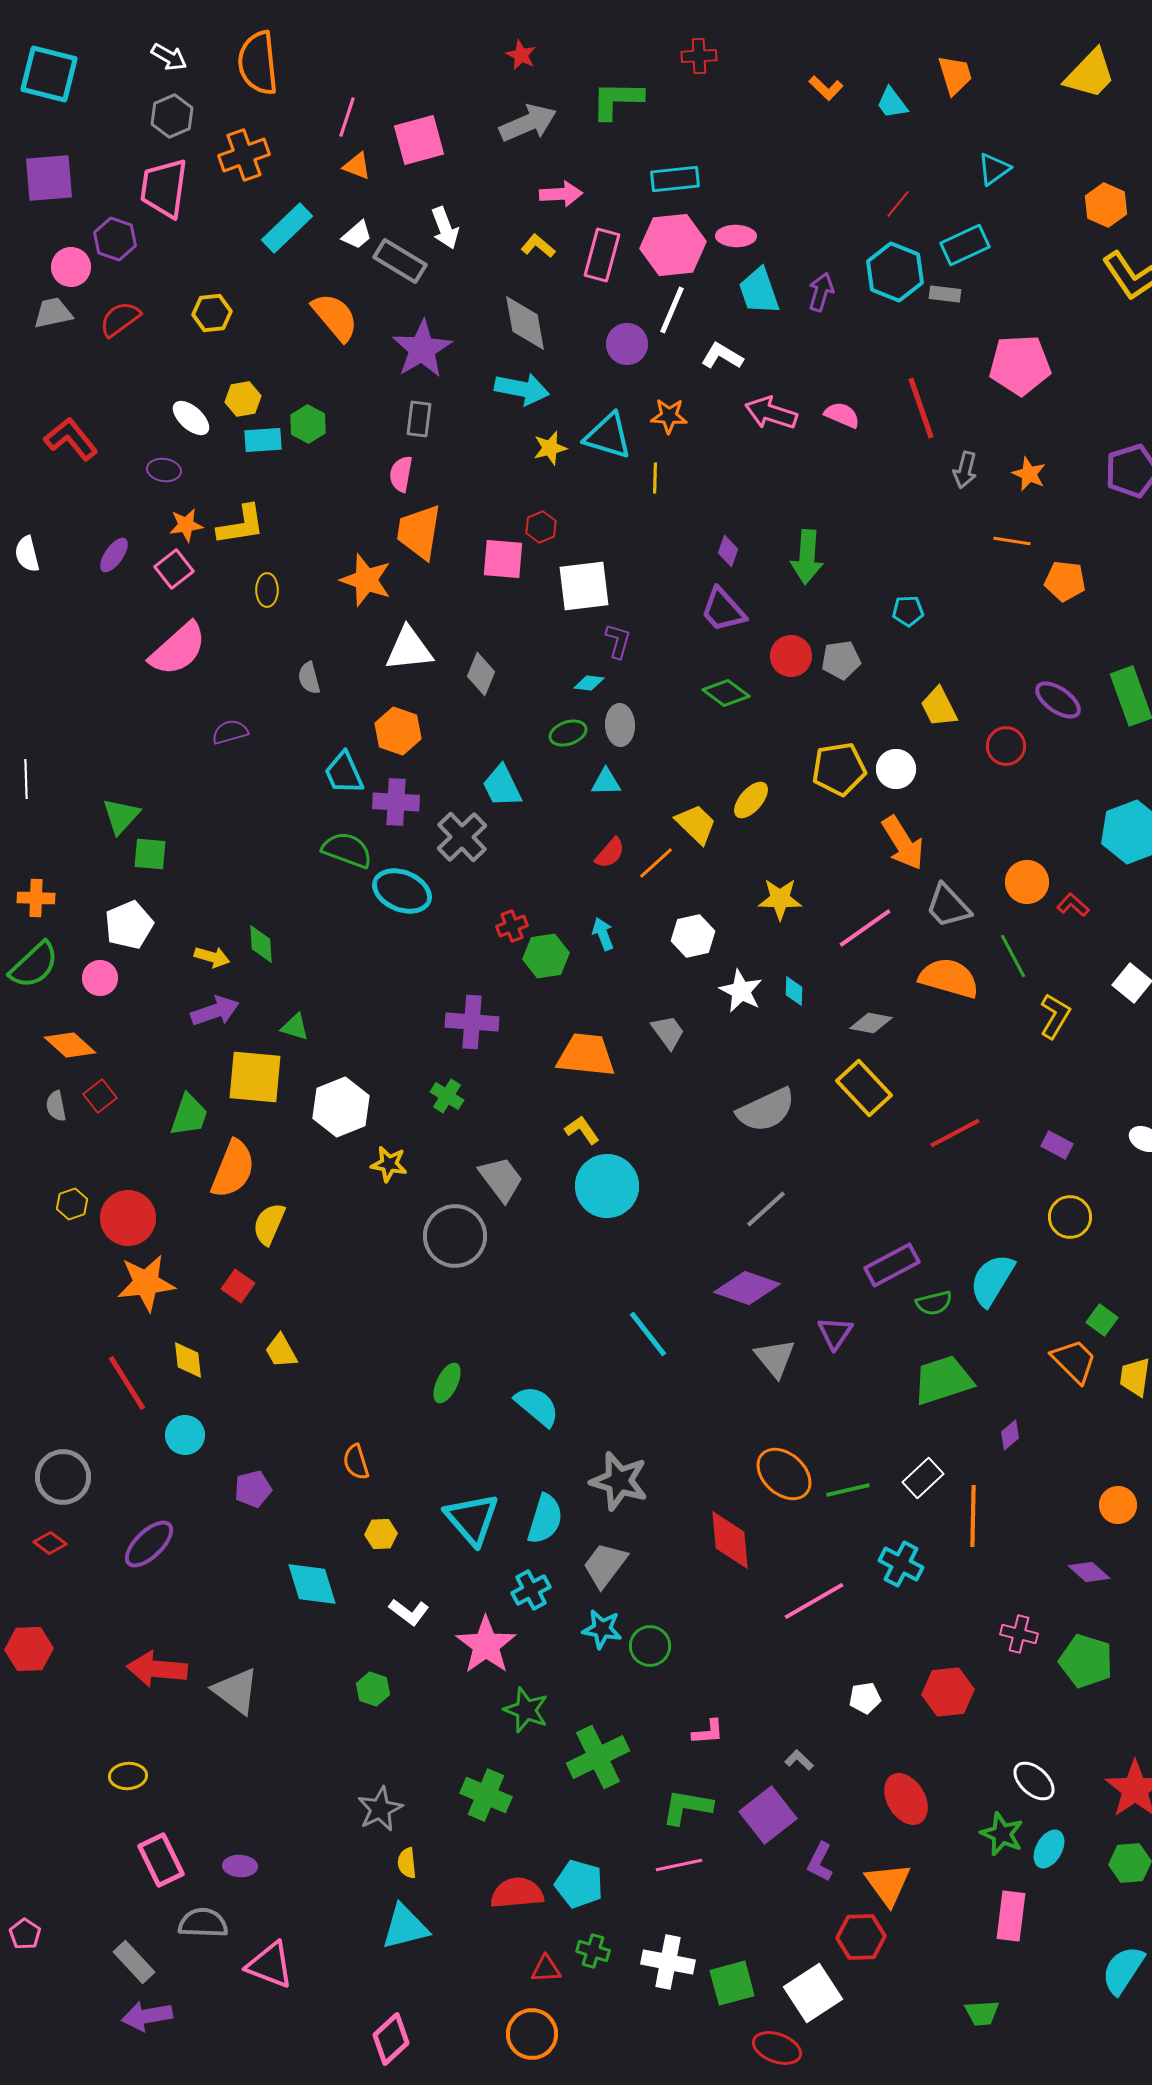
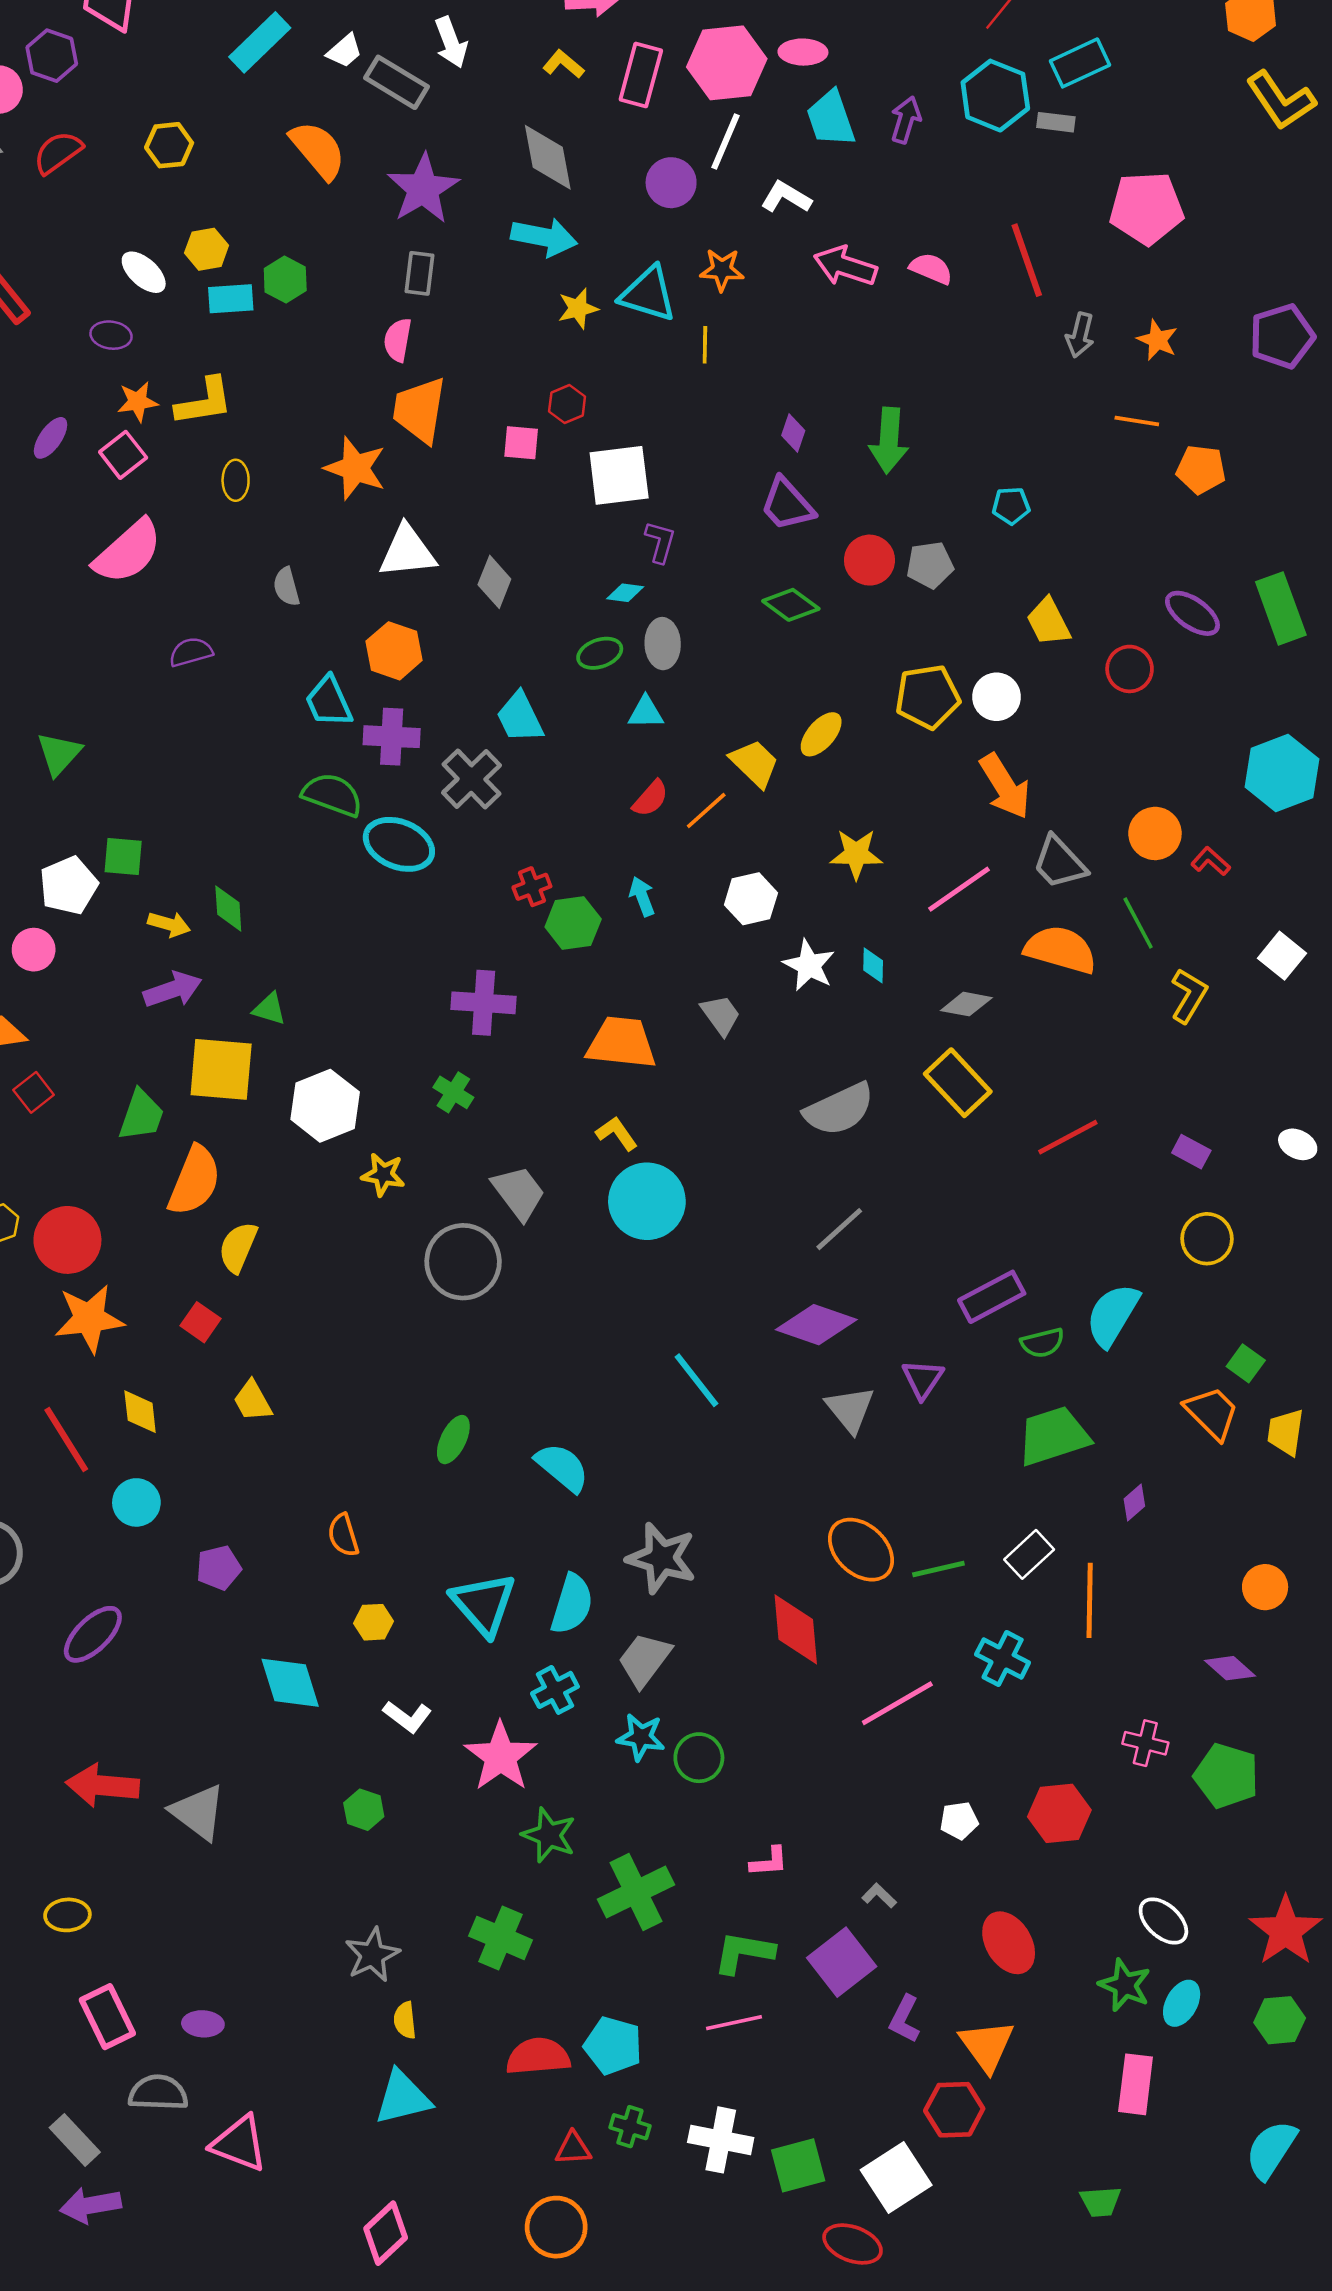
pink square: (503, 559) -> (521, 443), size x0.7
green square: (150, 854) -> (123, 856), moved

